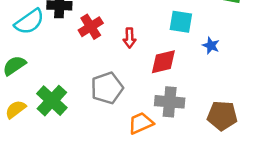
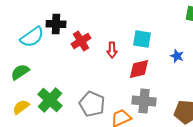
cyan square: (181, 22) -> (142, 39), moved
gray pentagon: (107, 88) -> (92, 104), moved, turned -30

